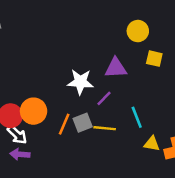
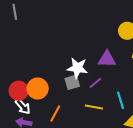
gray square: (83, 123) -> (72, 82), moved
orange line: (64, 124) -> (55, 113), moved

